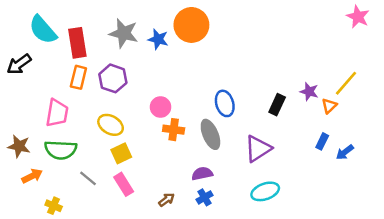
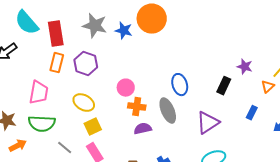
purple star: (309, 92) -> (245, 67), moved
blue rectangle: (322, 141) -> (252, 113), moved
purple semicircle: (202, 174) -> (143, 129), moved

